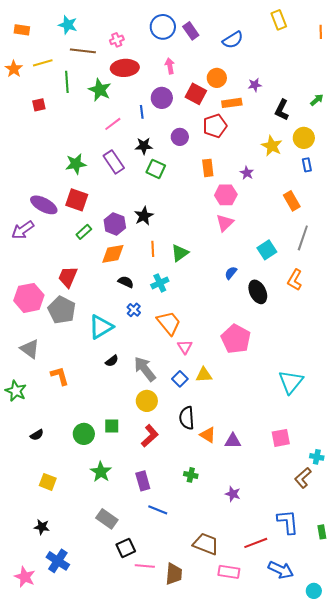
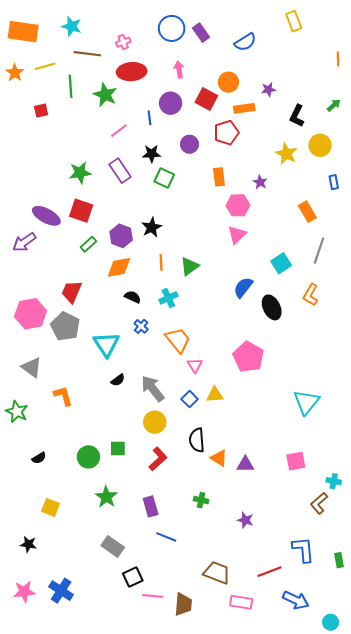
orange rectangle: (22, 30) -> (23, 32), size x1.8
orange line: (321, 32) -> (338, 59), moved
blue rectangle: (307, 165) -> (334, 182), moved
blue semicircle: (231, 273) -> (243, 287), size x1.5
cyan triangle: (101, 327) -> (106, 344), turned -32
black star: (42, 527) -> (28, 544), moved
pink star: (25, 577) -> (24, 592), moved, turned -30

